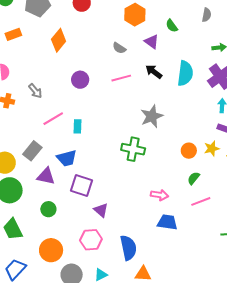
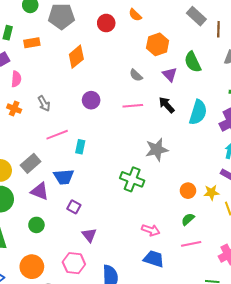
green semicircle: (172, 26) -> (193, 62), size x1.5
purple square: (82, 185) -> (74, 207), size x0.6

